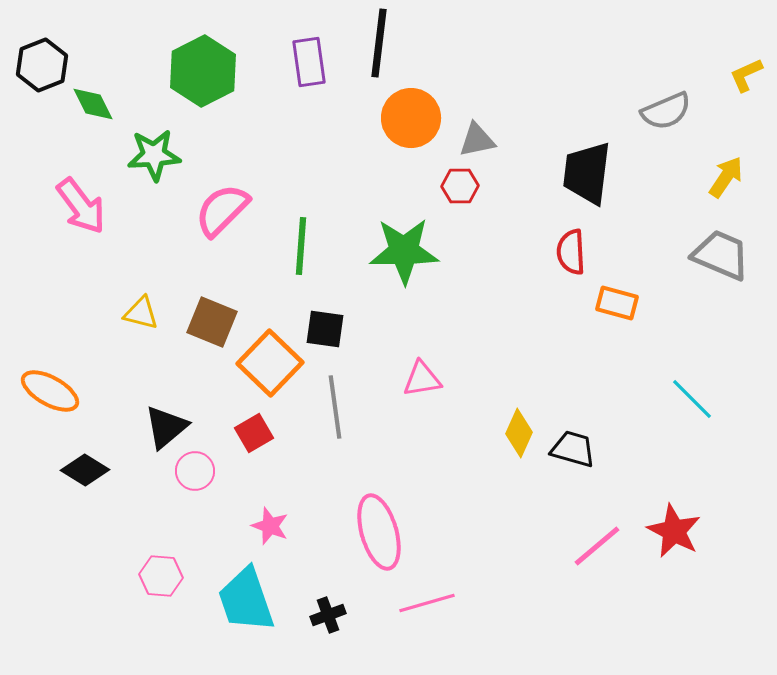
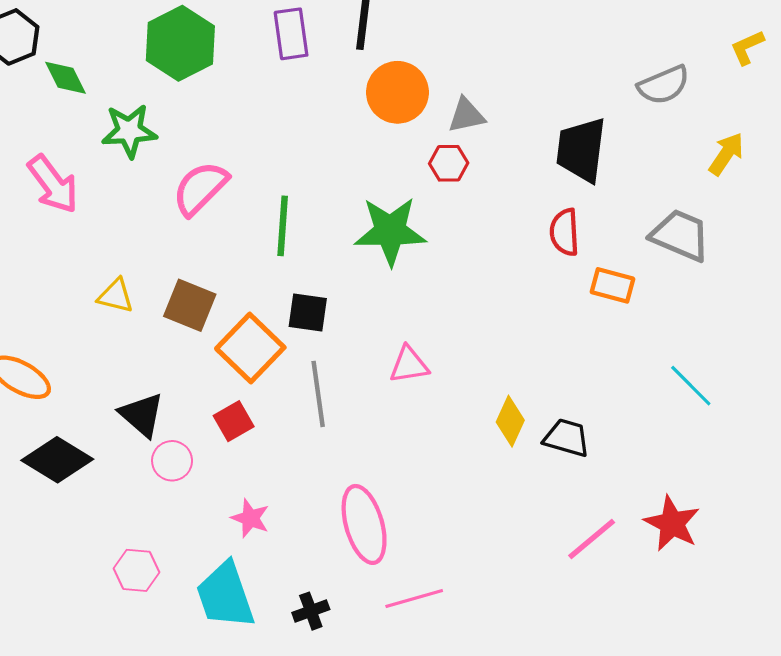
gray trapezoid: (721, 255) -> (680, 235), moved
black triangle: (166, 427) -> (142, 415), turned -39
black diamond: (85, 470) -> (57, 460), size x1.4

